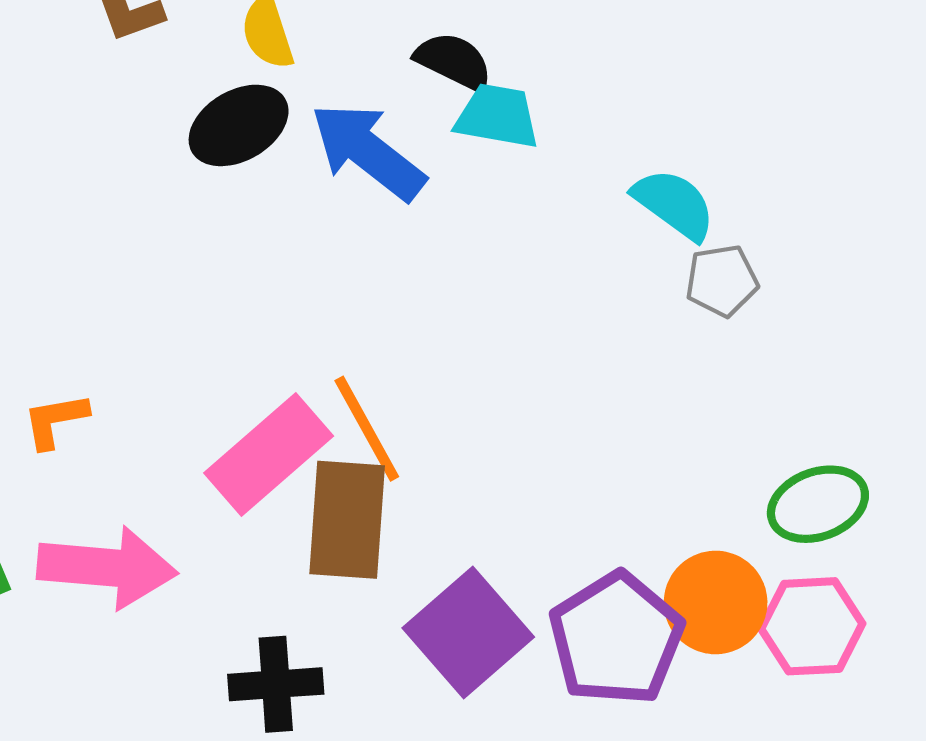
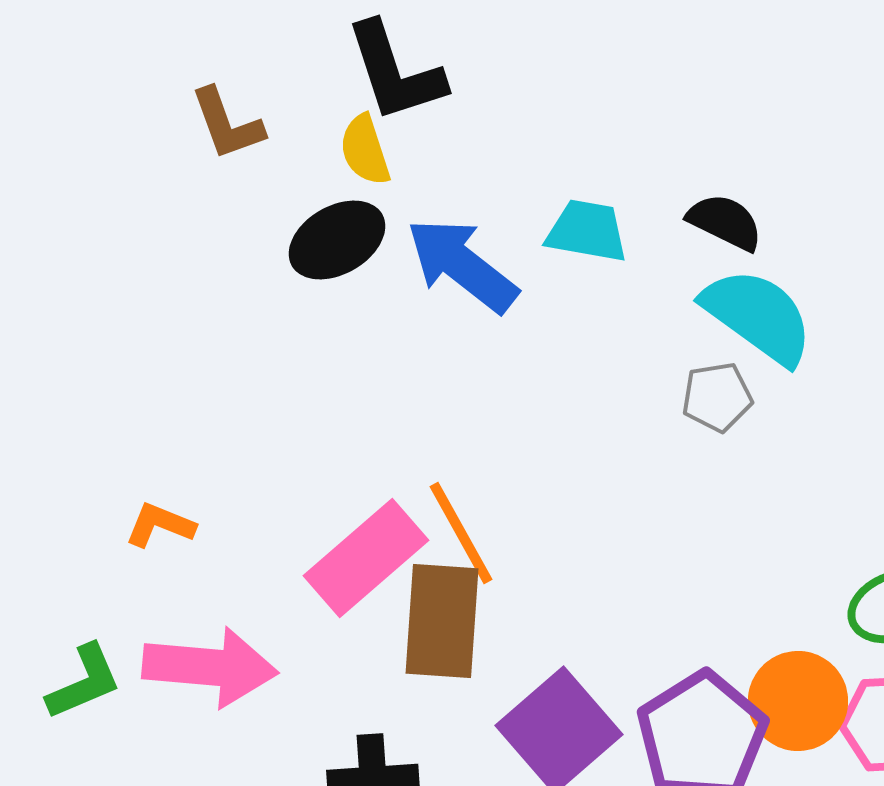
black semicircle: (454, 61) -> (725, 222), moved
cyan semicircle: (674, 204) -> (758, 316), size x1.4
gray pentagon: (722, 281) -> (717, 397), moved
orange L-shape: (55, 420) -> (160, 525), turned 32

